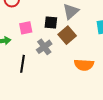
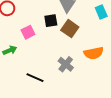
gray cross: (44, 47) -> (66, 64), moved
black line: (22, 64) -> (35, 78), moved, turned -60

